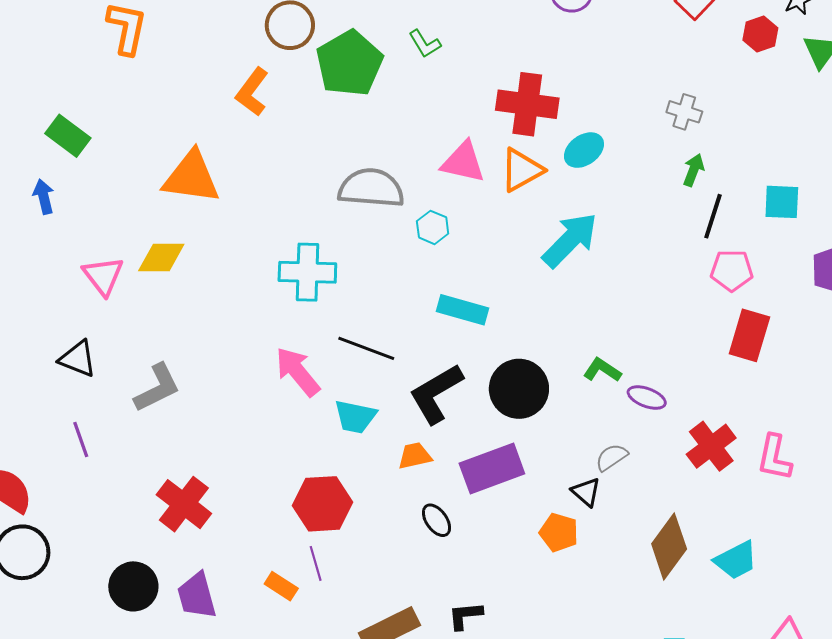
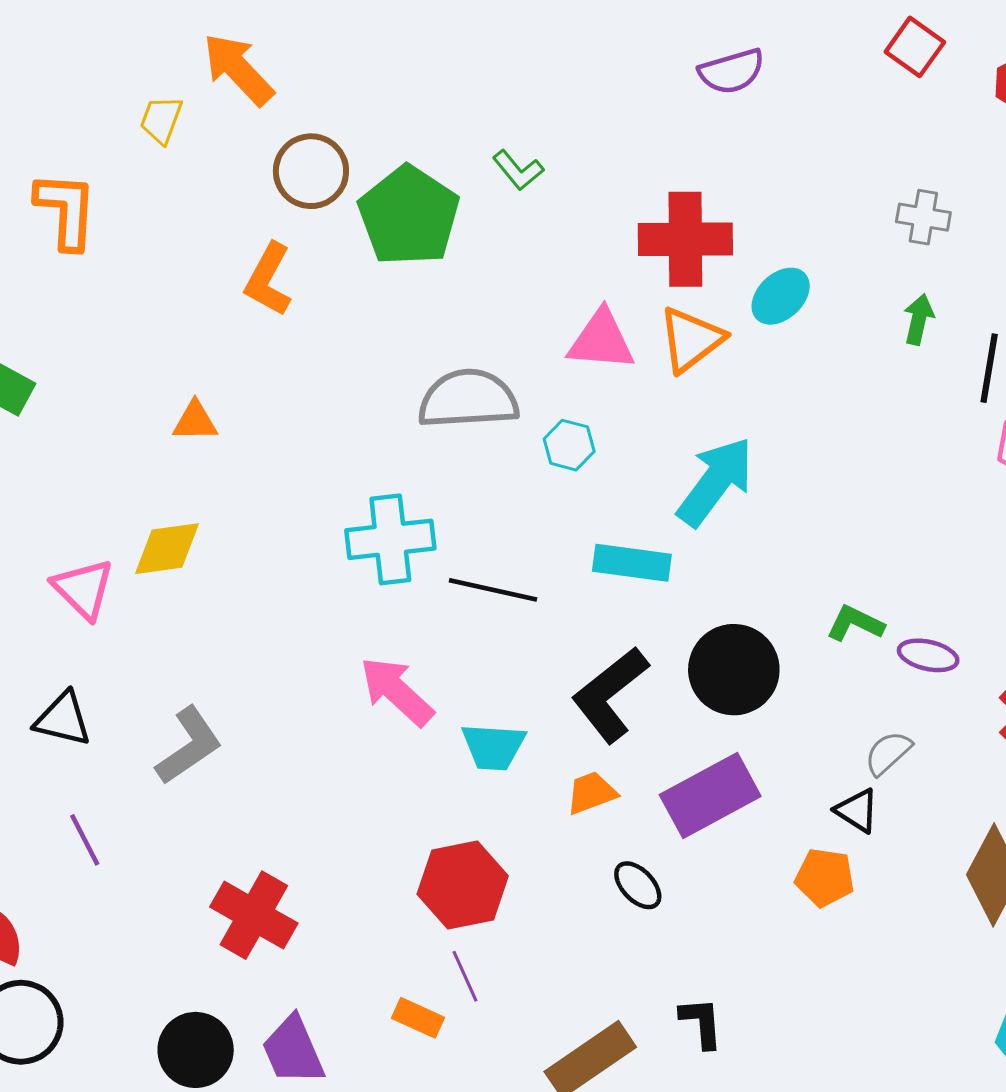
green arrow: (694, 170) -> (919, 319), moved
orange triangle: (191, 177) -> (195, 421), size x0.5
cyan arrow: (570, 240) -> (715, 482), moved
black line: (366, 348) -> (493, 590), moved
black L-shape: (465, 616) -> (701, 1023), turned 99

